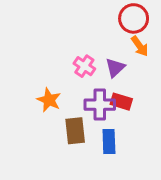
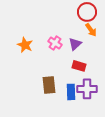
orange star: (49, 100) -> (25, 45), moved
purple cross: (100, 105) -> (87, 89), moved

